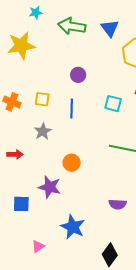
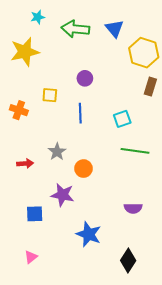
yellow square: (42, 99) -> (50, 95), moved
cyan square: (113, 104) -> (122, 119), moved, turned -30
gray star: (43, 131) -> (57, 152), moved
pink triangle: (38, 246) -> (31, 257), moved

